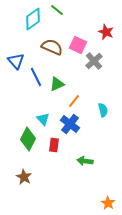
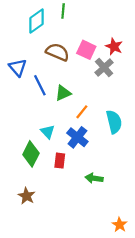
green line: (57, 10) -> (63, 11), turned 56
red star: (106, 32) -> (114, 46), moved
cyan semicircle: (103, 110) -> (114, 122), size x1.5

